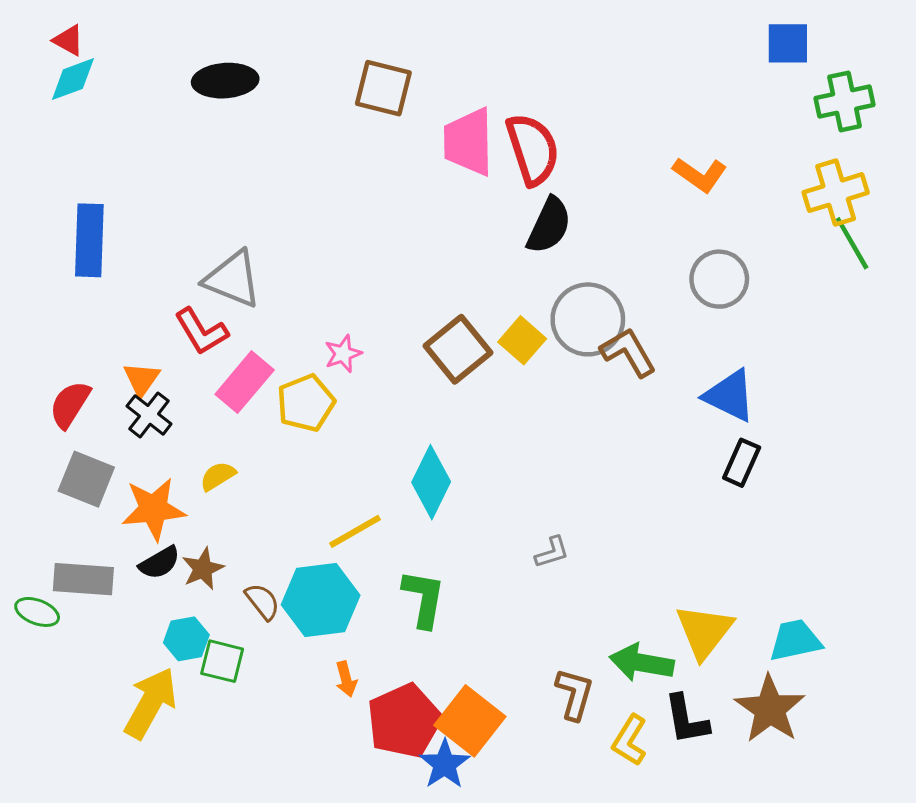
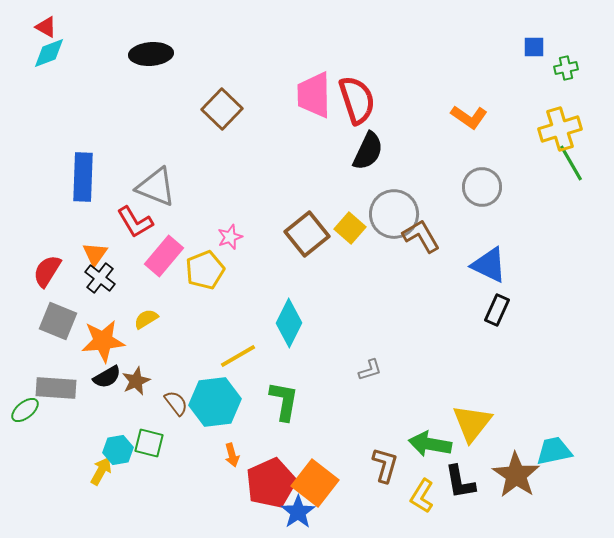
blue square: (788, 43) -> (534, 47), moved, size x0.7
brown square: (383, 88) -> (222, 109), moved, turned 30
green cross: (845, 101) -> (566, 68), size x0.6
blue rectangle: (89, 240) -> (83, 177), moved
green ellipse: (37, 612) -> (25, 410), turned -60
cyan hexagon: (186, 639) -> (118, 450), moved
cyan trapezoid: (795, 640) -> (554, 451), moved
yellow arrow: (151, 703) -> (101, 471), size x0.6

